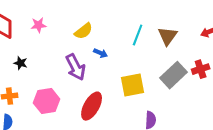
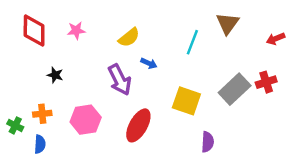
brown triangle: (168, 36) -> (227, 23), moved
yellow square: (133, 85) -> (186, 101), turned 30

